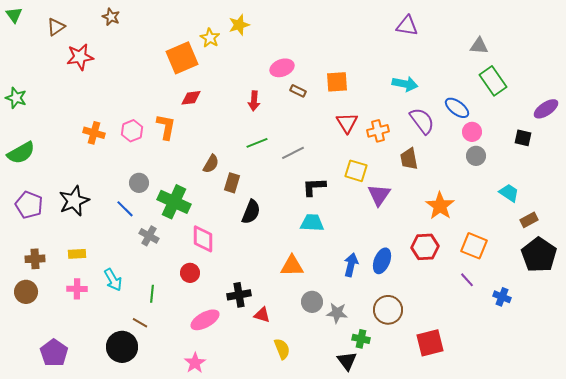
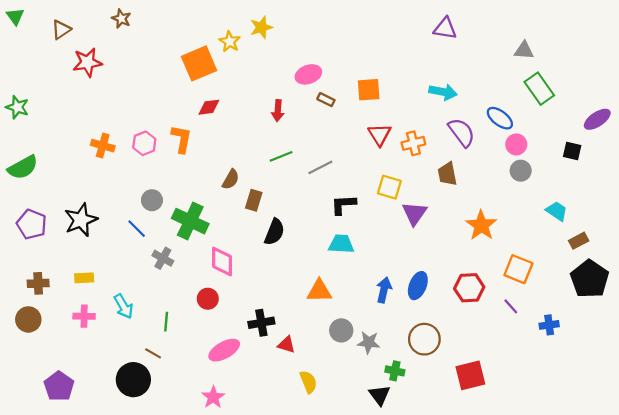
red hexagon: (425, 247) -> (469, 288), moved
blue cross: (502, 297) -> (549, 325), turned -30

